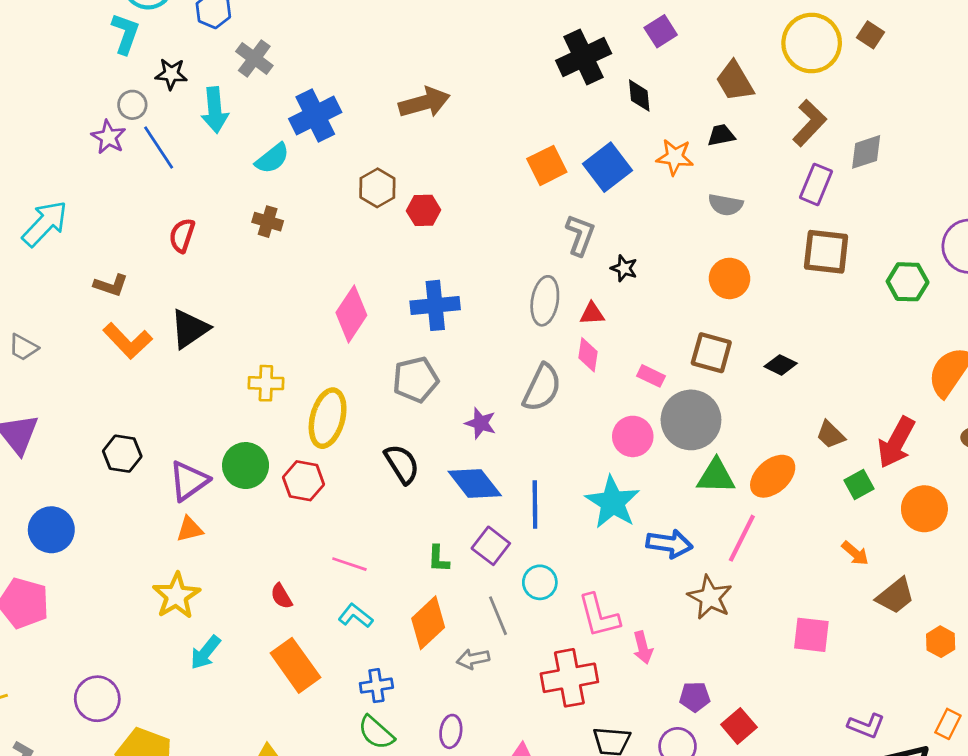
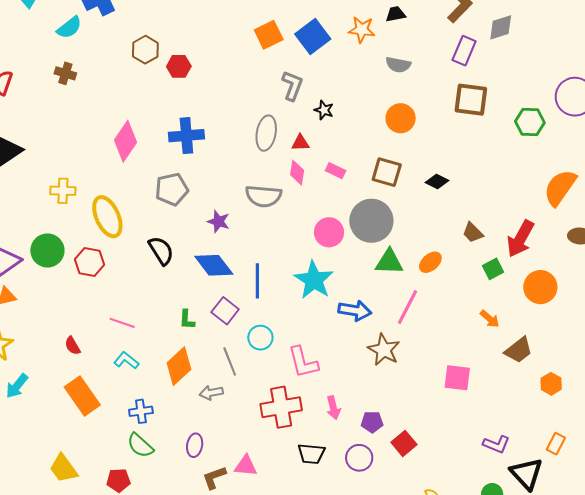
pink rectangle: (651, 376) -> (336, 171), moved
gray semicircle: (542, 388) -> (263, 196), turned 69
yellow ellipse: (328, 418) -> (107, 217), turned -39
orange ellipse: (773, 476) -> (430, 262), size x0.7
pink arrow: (643, 648) -> (333, 408), moved

